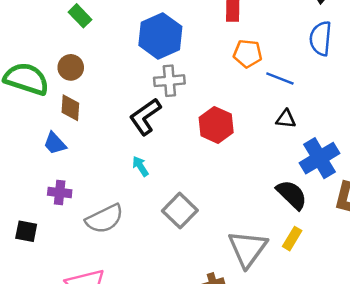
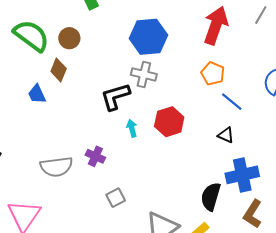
cyan arrow: (140, 166) -> (132, 128), moved
purple cross: (60, 193) -> (95, 156), moved
black semicircle: (292, 195) -> (211, 197), turned -136
gray square: (180, 211) -> (116, 198), moved, size x0.7

